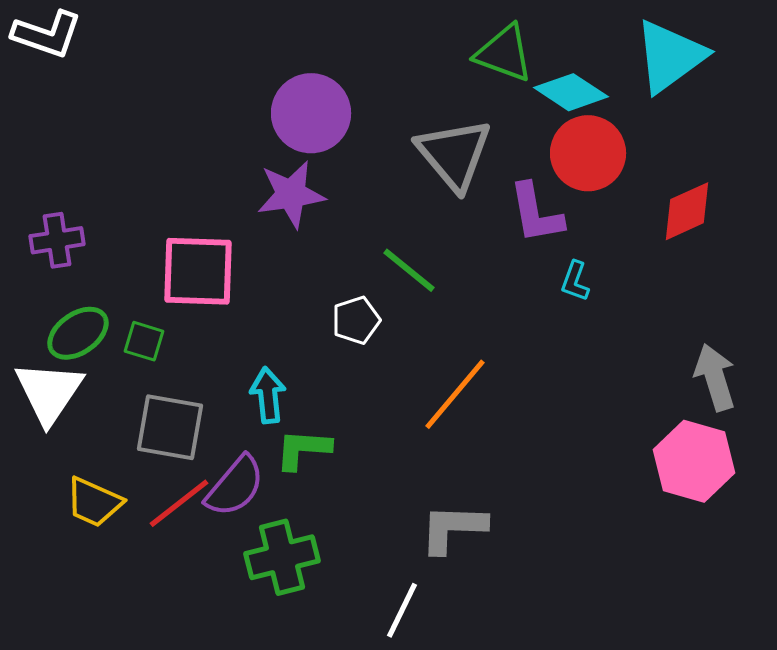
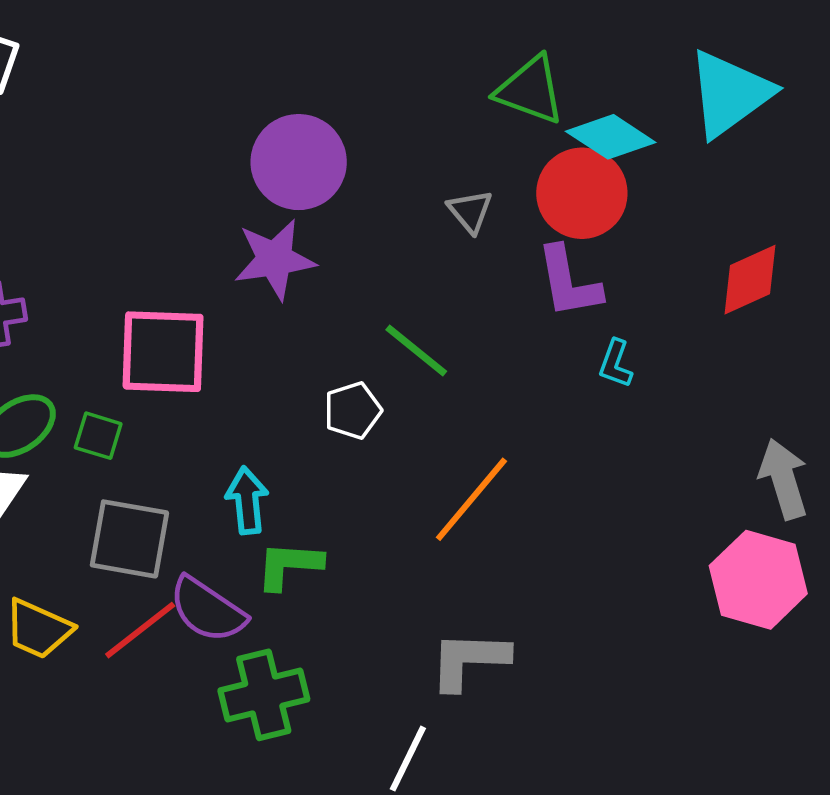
red circle: (588, 153) -> (582, 193), moved
gray triangle: (454, 154) -> (470, 211), size x0.5
purple semicircle: (235, 486) -> (207, 610), turned 84

